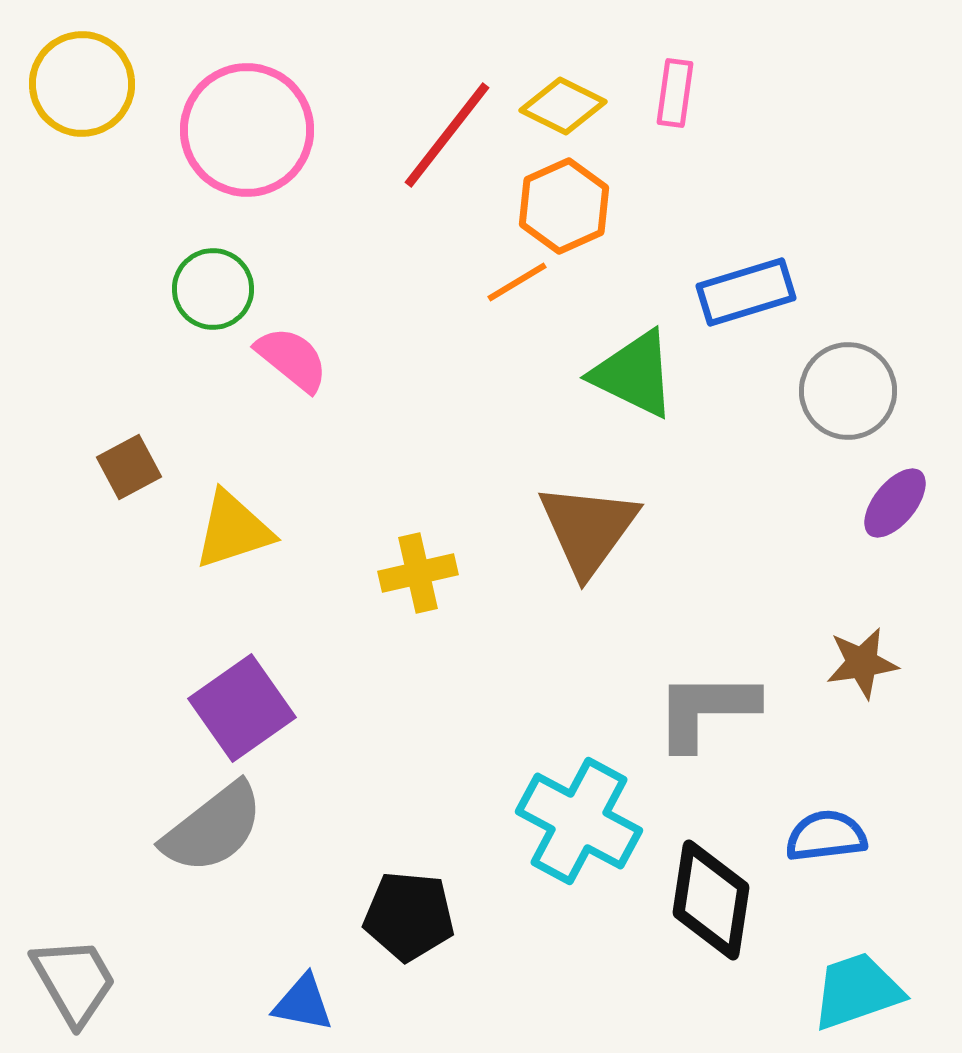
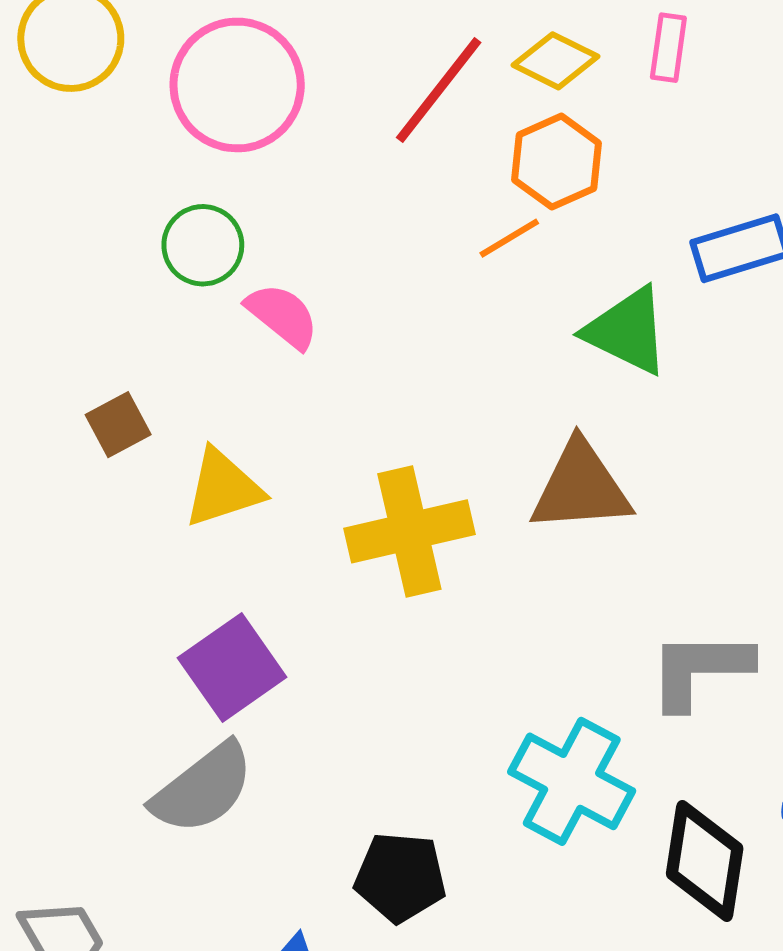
brown triangle: (588, 529) -> (581, 487), turned 50
yellow cross: (418, 573) -> (409, 531), size x1.6

